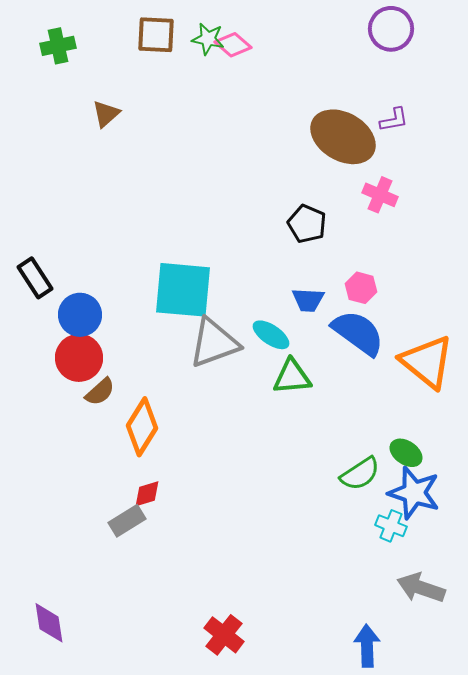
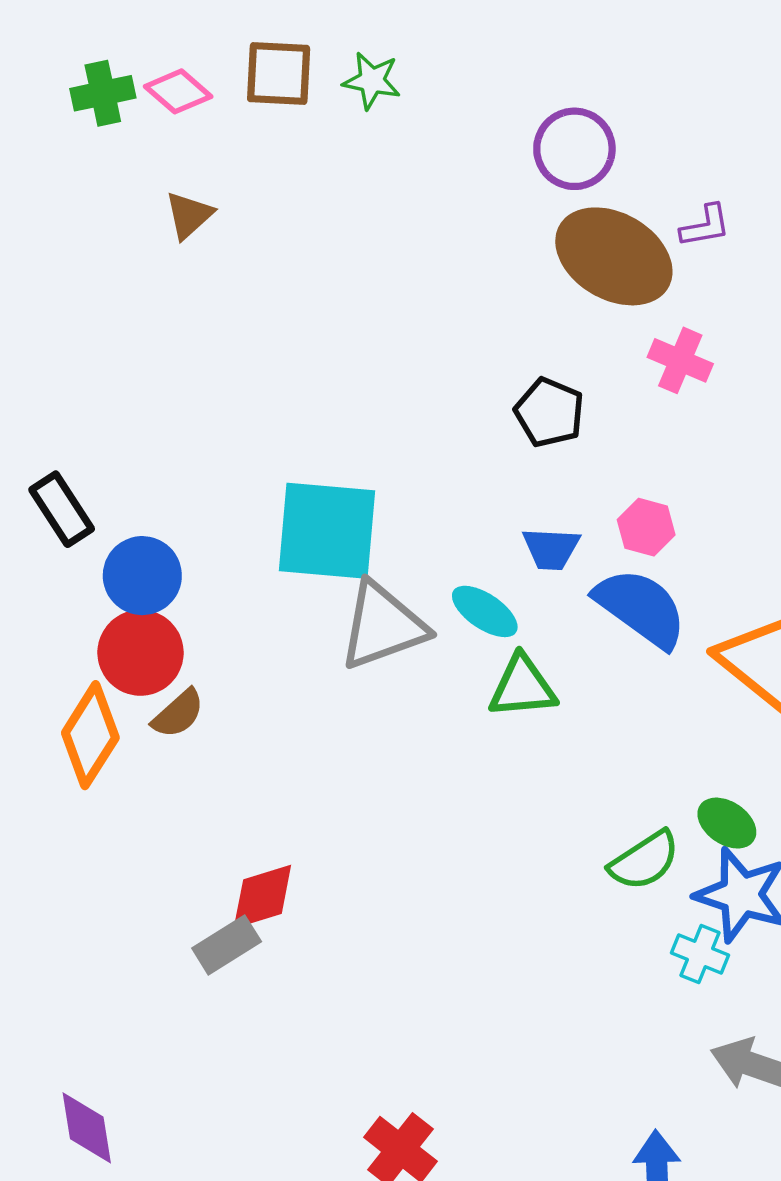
purple circle: (391, 29) -> (574, 149), moved
pink diamond: (233, 45) -> (178, 91), moved
orange diamond: (142, 427) -> (90, 735), moved
red diamond: (147, 494) -> (262, 897), size x1.4

